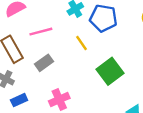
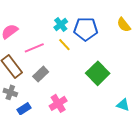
yellow line: (82, 43) -> (64, 45), moved

